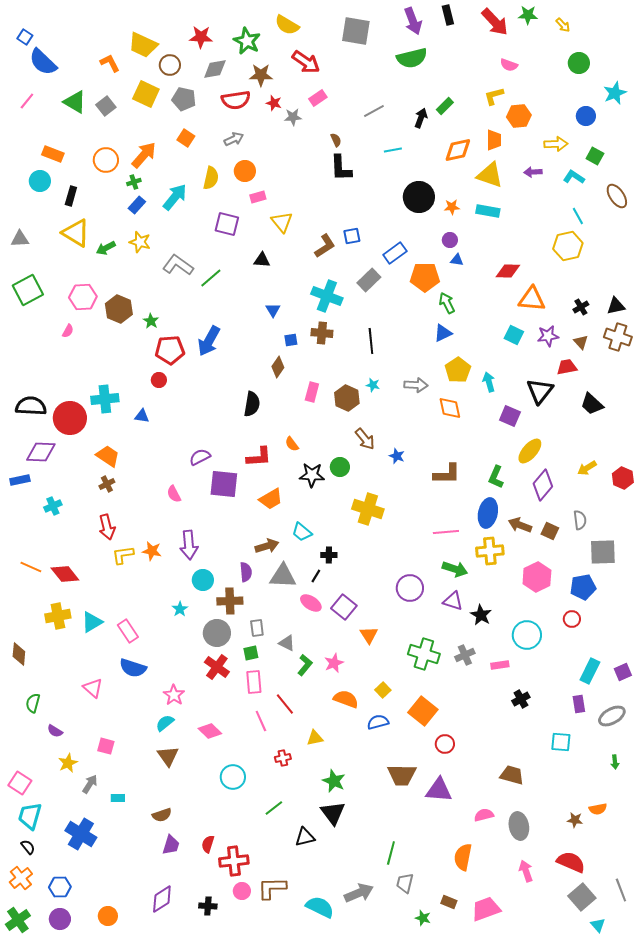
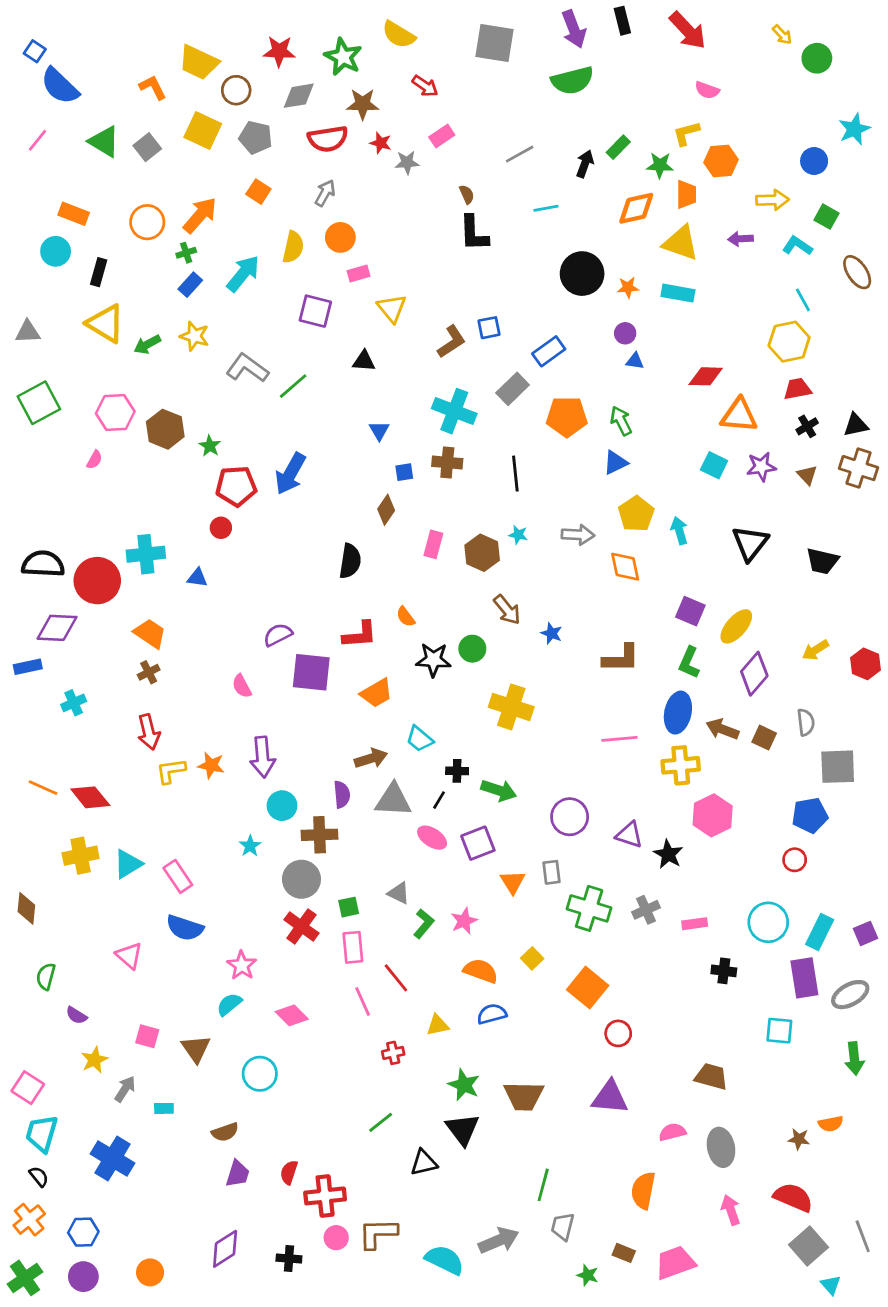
green star: (528, 15) -> (660, 165), moved
red arrow: (306, 62) -> (425, 86), size x0.7
green circle: (579, 63) -> (817, 58), moved
gray arrow: (234, 139) -> (325, 193), turned -36
orange pentagon: (425, 277) -> (567, 417), moved
red trapezoid: (567, 367) -> (797, 389), moved
black trapezoid: (592, 404) -> (822, 561), turned -30
purple square: (510, 416) -> (690, 611), moved
green arrow: (455, 569) -> (499, 790), moved
pink hexagon: (537, 577) -> (713, 815), moved
purple square: (344, 607) -> (478, 843), turned 30
gray rectangle: (257, 628) -> (552, 872), moved
cyan circle: (527, 635) -> (768, 922), moved
black cross: (521, 699) -> (724, 971), turned 36
purple rectangle: (579, 704) -> (804, 978), size x1.6
blue semicircle: (378, 722) -> (492, 1014), moved
brown triangle: (168, 756) -> (196, 1049), moved
green arrow: (615, 762) -> (854, 1058), size x1.6
brown trapezoid: (402, 775) -> (524, 1096), moved
cyan circle: (233, 777) -> (260, 1074), moved

